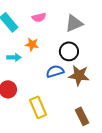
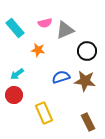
gray triangle: (74, 23) -> (65, 30), moved
black circle: (69, 51) -> (87, 51), moved
cyan arrow: (14, 57) -> (17, 74), moved, turned 144

